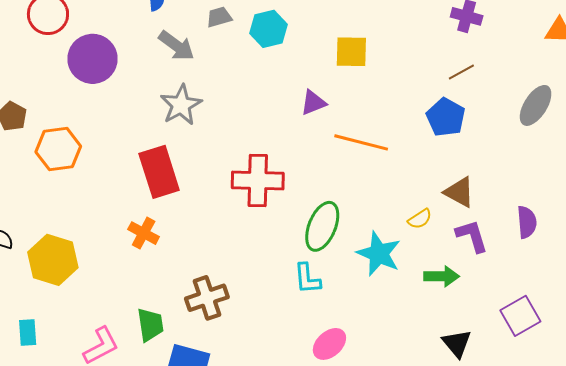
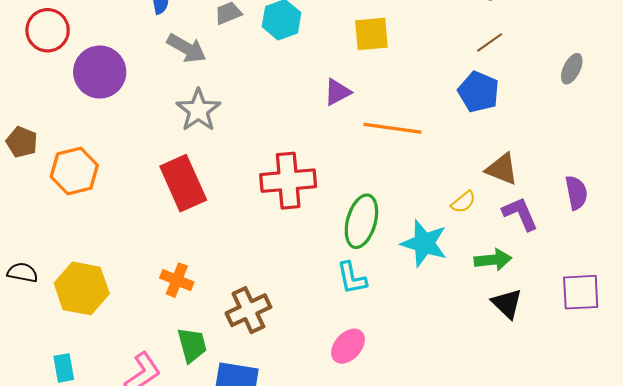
gray ellipse: (536, 105) -> (572, 69), size x0.7
orange cross: (144, 233) -> (177, 280), moved
purple square: (520, 316) -> (581, 292), turned 33
black triangle: (457, 343) -> (507, 304), moved
pink ellipse: (329, 344) -> (348, 346), moved

